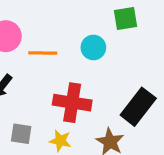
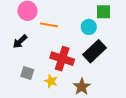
cyan circle: (93, 47) -> (89, 27), moved
black rectangle: (138, 107) -> (95, 51), moved

